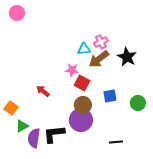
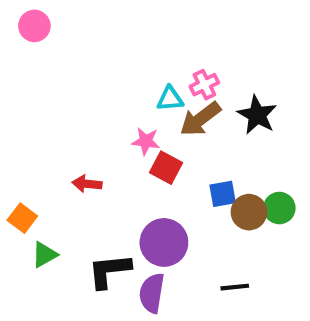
red arrow: (43, 91) -> (87, 184), turned -32
brown circle: (83, 105) -> (249, 212), moved
purple semicircle: (34, 138) -> (152, 293), moved

